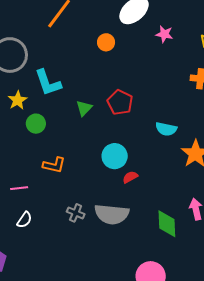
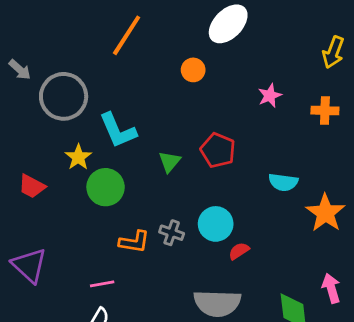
pink star: (164, 34) -> (270, 96), moved, turned -30
green circle: (36, 124) -> (106, 187), size x1.4
pink line: (19, 188) -> (102, 284), moved
gray cross: (76, 213) -> (172, 233), moved

